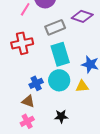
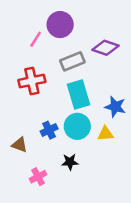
brown triangle: (28, 101) -> (20, 145), moved
black star: (61, 116) -> (70, 162), moved

